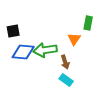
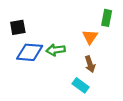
green arrow: (45, 50) -> (56, 50), size x0.7
brown arrow: (65, 62) -> (90, 64), moved

